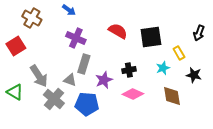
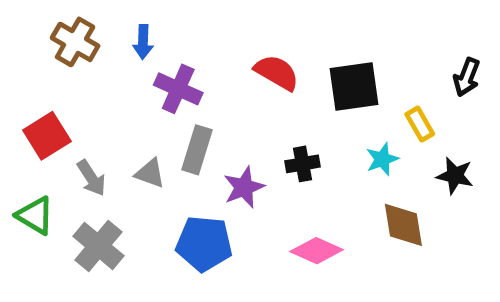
blue arrow: (69, 10) -> (143, 42), moved, turned 56
red square: (16, 46) -> (47, 136), moved
gray arrow: (39, 76) -> (91, 178), size x0.7
gray triangle: (70, 80) -> (150, 173), moved
pink diamond: (133, 94) -> (317, 251), moved
gray cross: (54, 99) -> (98, 246), moved

